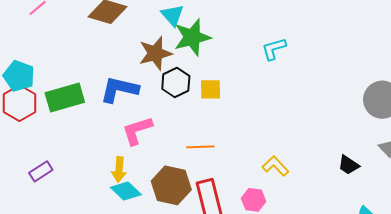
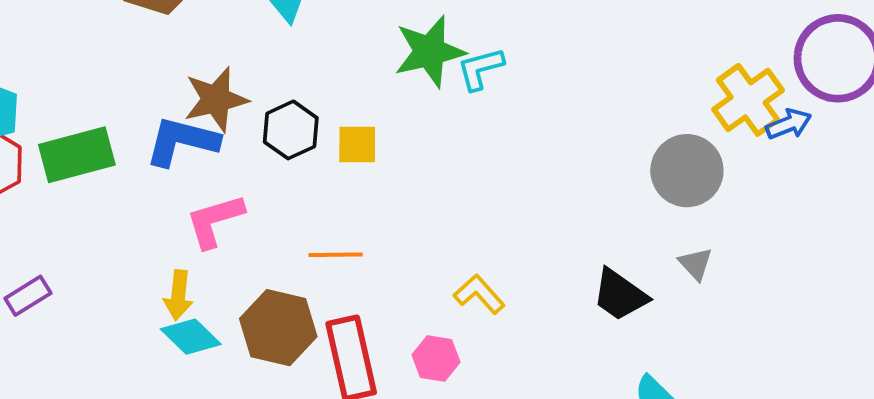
green star: (192, 37) -> (430, 51), moved
brown star: (155, 53) -> (216, 99), moved
black trapezoid: (349, 165) -> (620, 295), size x1.4

